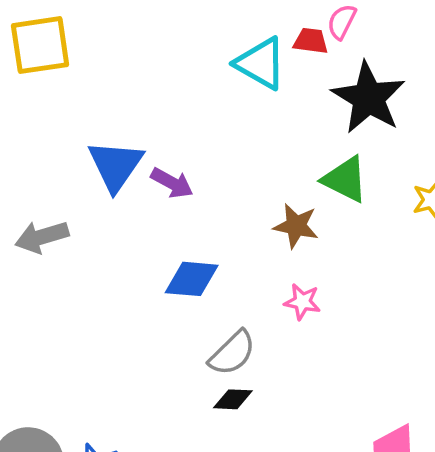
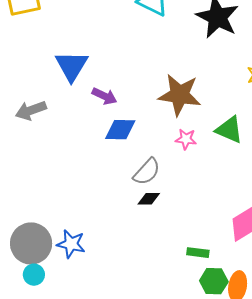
green triangle: (345, 179) -> (229, 130), moved
purple arrow: (172, 183) -> (104, 96), moved
brown star: (296, 226) -> (180, 95), size x1.6

